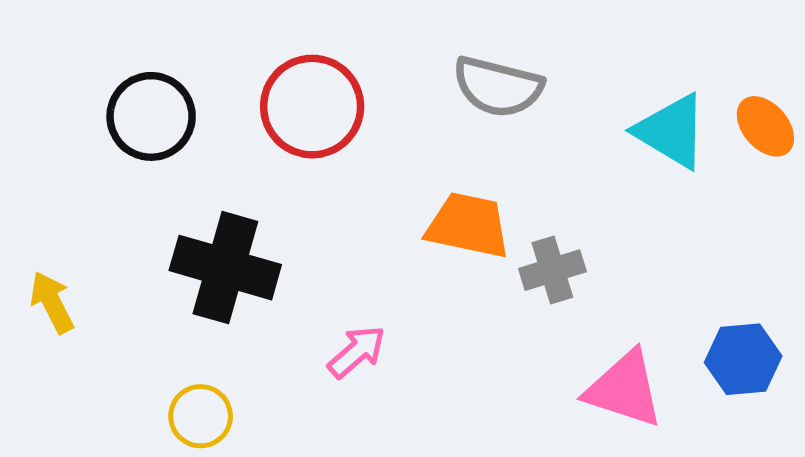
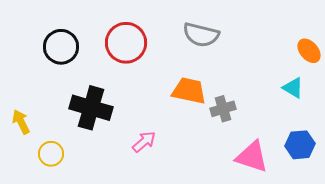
cyan triangle: (671, 131) -> (293, 88), moved, size x0.7
yellow circle: (201, 416) -> (51, 154), moved

